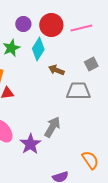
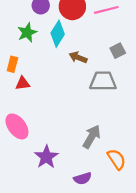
gray arrow: (52, 127) -> (92, 137), moved
purple star: (30, 144) -> (46, 157), moved

